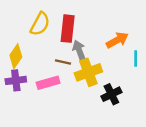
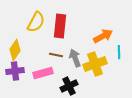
gray arrow: (79, 50) -> (75, 58), moved
yellow cross: (88, 72) -> (95, 64), moved
black cross: (111, 94) -> (69, 86), moved

